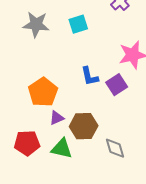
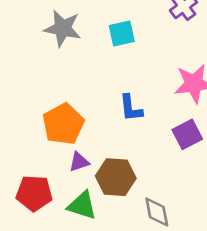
purple square: (117, 85) -> (187, 134), moved

